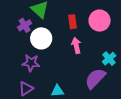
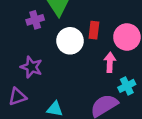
white circle: (41, 38) -> (70, 41), moved
pink arrow: (76, 45) -> (110, 62), moved

